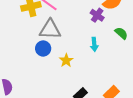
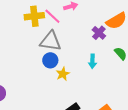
blue circle: (43, 49) -> (50, 60), moved

